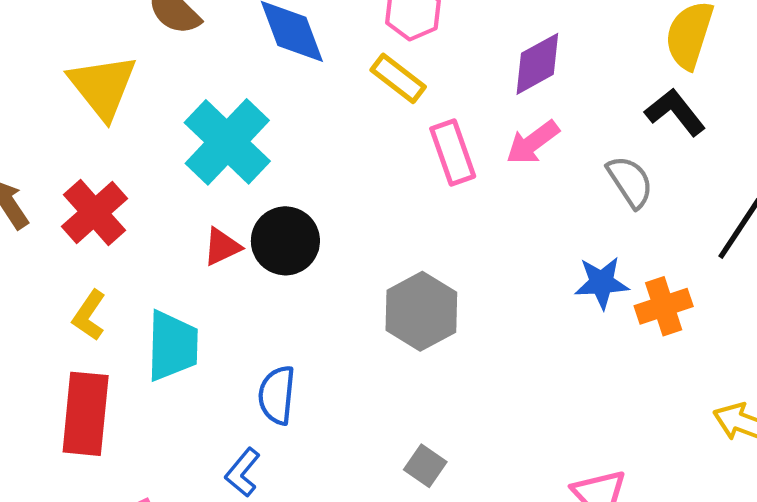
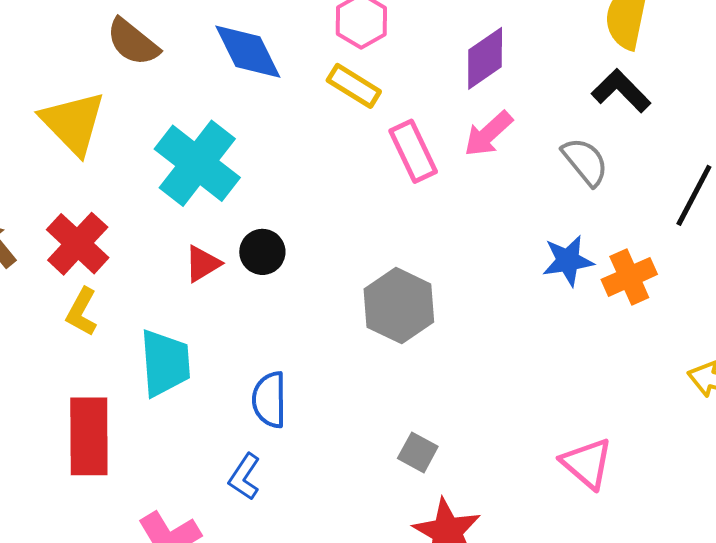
black circle: (285, 241) -> (262, 252), size x0.7
yellow L-shape: (89, 315) -> (82, 312), moved

